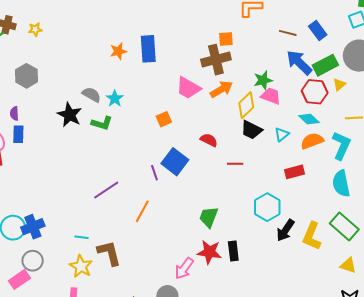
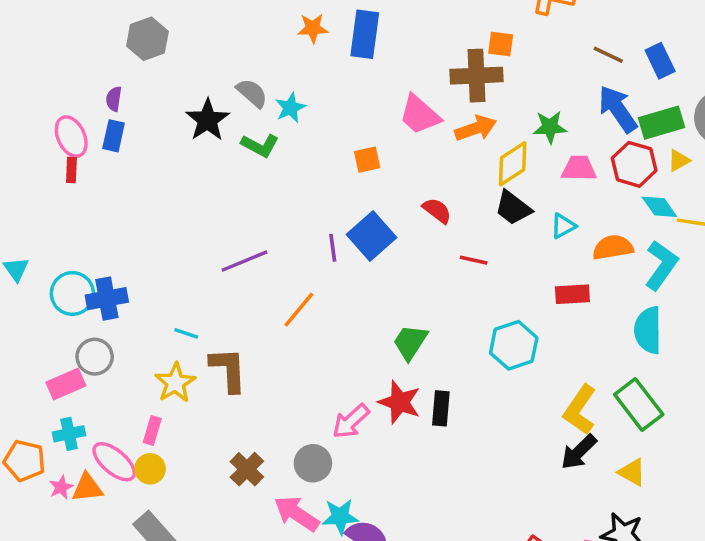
pink trapezoid: (271, 96) -> (579, 168), moved, turned -30
cyan diamond: (309, 119) -> (659, 207), moved
black arrow: (285, 230) -> (579, 452), moved

